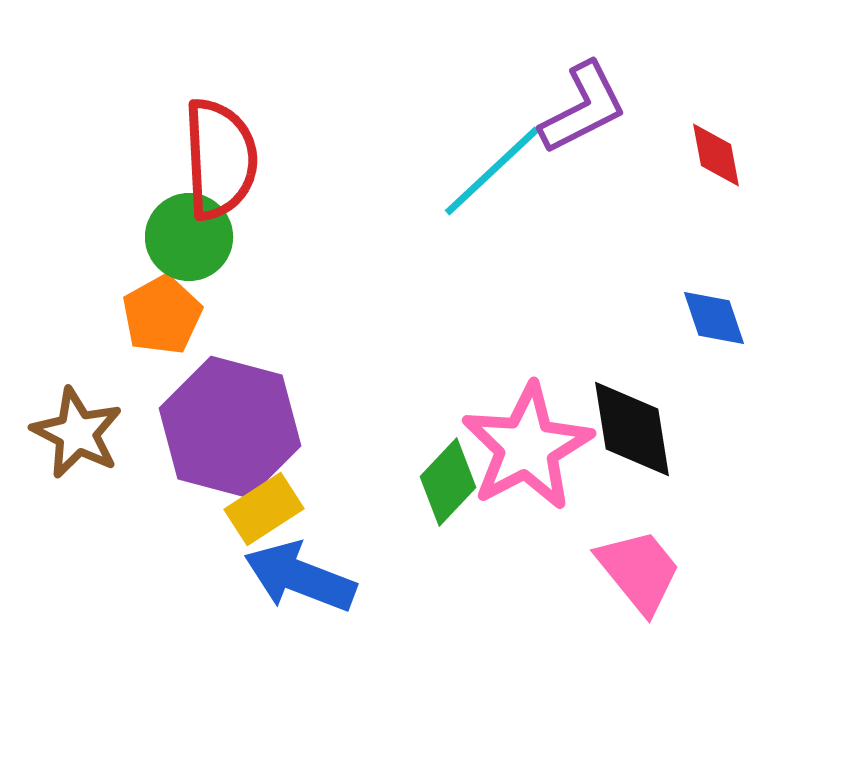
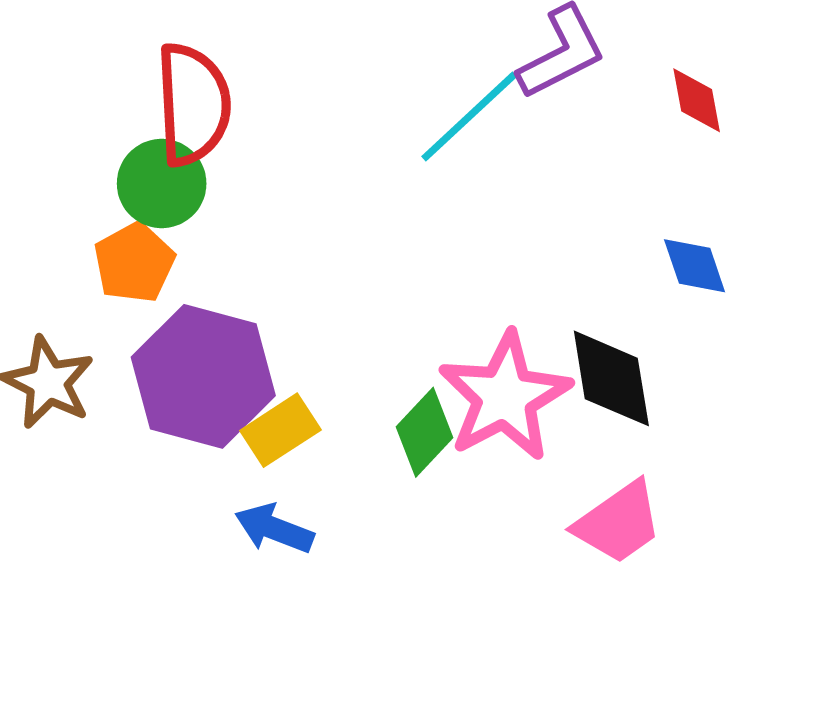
yellow rectangle: (264, 509) -> (280, 430), moved
pink trapezoid: (639, 571) -> (618, 523), turned 94
blue arrow: (300, 577) -> (274, 529), size x0.7

